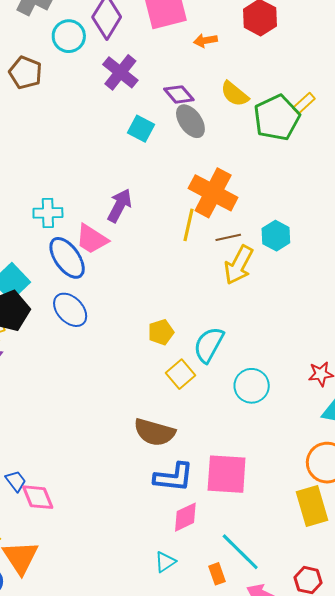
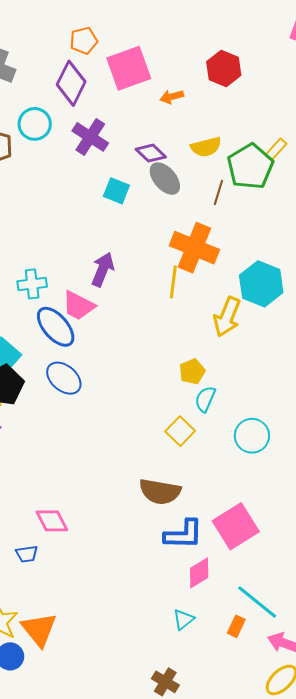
cyan circle: (69, 36) -> (35, 124), moved
yellow semicircle: (235, 94) -> (206, 147), turned -48
cyan hexagon: (276, 236) -> (261, 284), size x1.5
brown line: (228, 237) -> (218, 192), moved, turned -55
yellow pentagon: (161, 332) -> (192, 372), moved
cyan semicircle: (209, 345) -> (205, 399), size x0.7
pink square: (227, 474) -> (236, 526), turned -30
blue trapezoid: (16, 481) -> (27, 554), turned 125
pink diamond: (38, 497) -> (52, 521), moved
orange rectangle: (217, 574) -> (236, 626), turned 50

